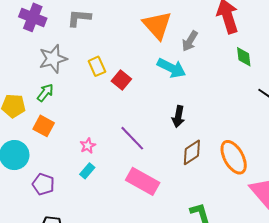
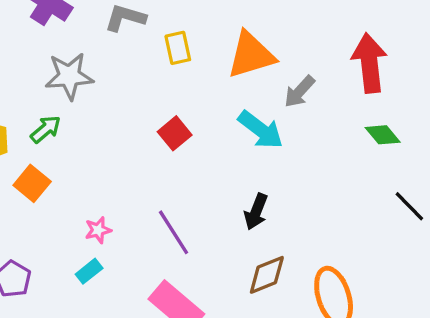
orange triangle: (157, 25) -> (251, 55), turned 44
green diamond: (244, 57) -> (383, 135), turned -45
yellow rectangle: (97, 66) -> (178, 48), moved

